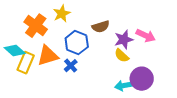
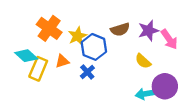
yellow star: (62, 14) -> (78, 36), moved
pink arrow: (146, 36) -> (169, 39), turned 30
purple star: (124, 40) -> (148, 31), moved
orange triangle: (48, 56) -> (62, 61), size x0.6

